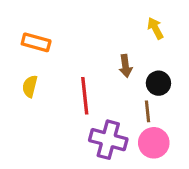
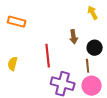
yellow semicircle: (30, 86) -> (13, 64), moved

